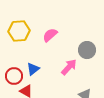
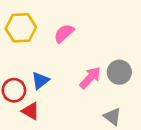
gray circle: (87, 50) -> (119, 72), moved

